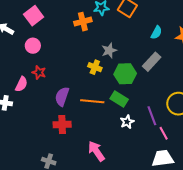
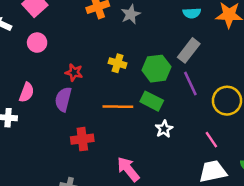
cyan semicircle: (156, 32) -> (192, 13), turned 64
gray star: (109, 50) -> (131, 14), moved
red star: (39, 72) -> (74, 72), moved
purple semicircle: (62, 96) -> (63, 99), moved
purple line: (152, 116) -> (190, 83), moved

